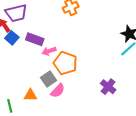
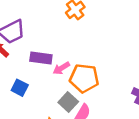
blue square: (12, 38) -> (20, 88), moved

